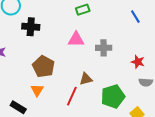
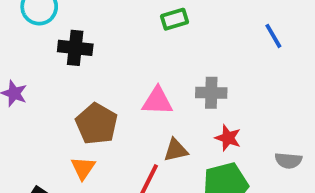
pink triangle: (76, 39) -> (157, 101), moved
red star: (138, 62) -> (228, 138), moved

